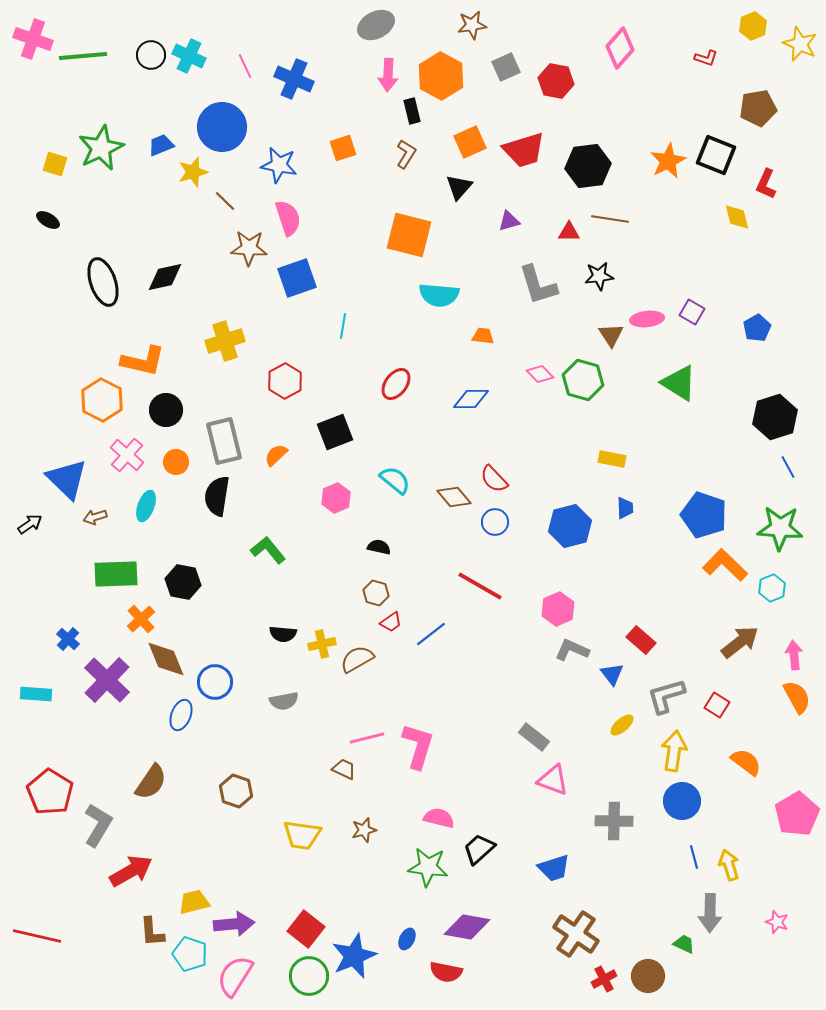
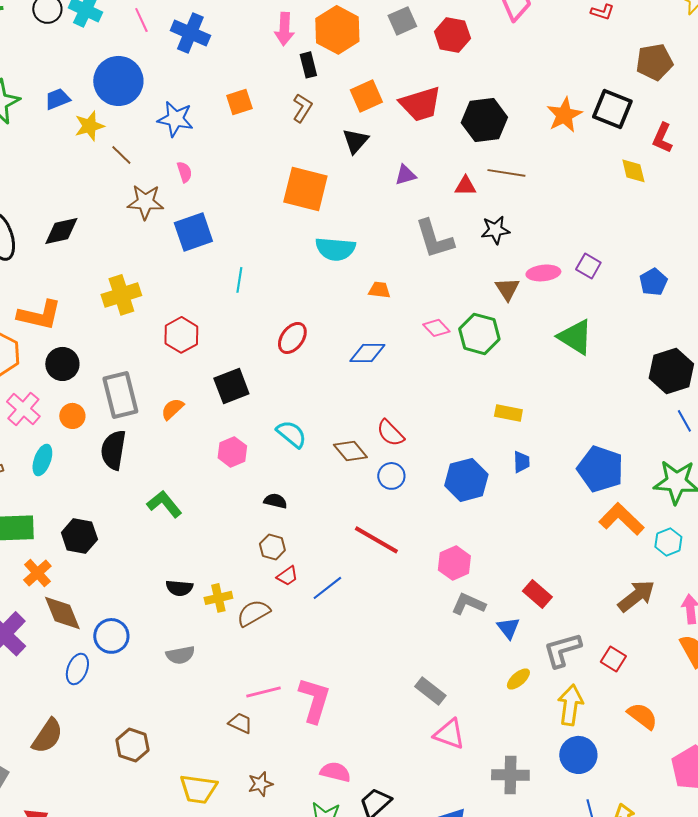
pink semicircle: (288, 218) -> (184, 172), size x0.6

